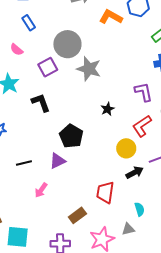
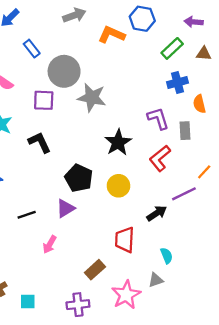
blue rectangle: (29, 23) -> (32, 49), moved
purple square: (48, 67) -> (44, 100), turned 36
black star: (108, 109) -> (118, 142), size x1.6
yellow circle: (126, 148) -> (118, 186), moved
cyan square: (18, 237) -> (28, 301), size x0.6

